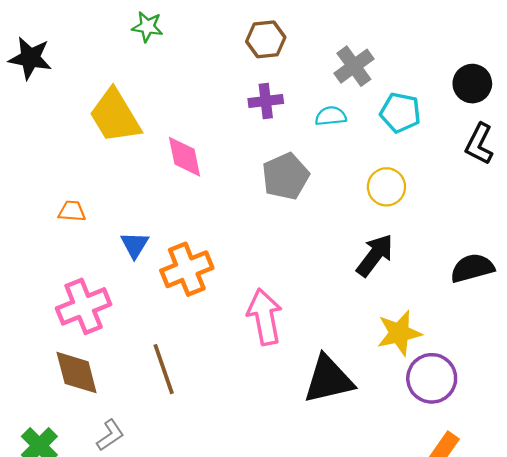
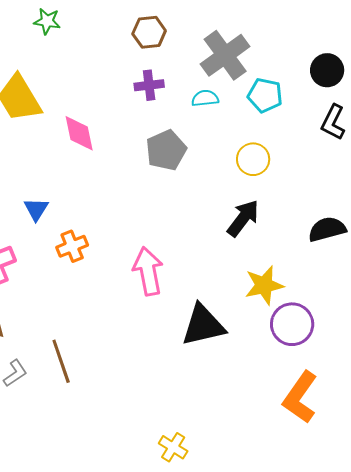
gray cross: (354, 66) -> (225, 55), size x1.4
orange cross: (187, 269) -> (72, 246), moved, size x0.7
brown line: (164, 369) -> (61, 361), moved

